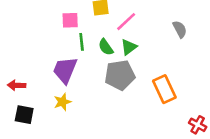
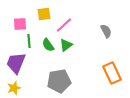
gray pentagon: (120, 75) -> (59, 81), moved
orange rectangle: (164, 89) -> (112, 73), moved

